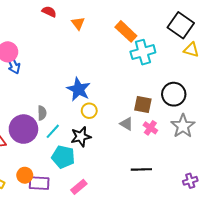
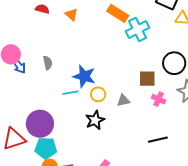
gray semicircle: (42, 113) -> (48, 63), moved
gray triangle: (126, 124) -> (123, 101), moved, turned -32
cyan line: (53, 131) -> (70, 93), moved, turned 49
cyan pentagon: (63, 157) -> (46, 148), moved

